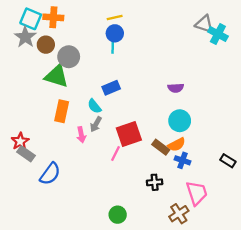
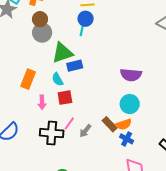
brown circle: (46, 45) -> (40, 19), moved
green triangle: (57, 76) -> (62, 53), moved, turned -45
purple semicircle: (176, 88) -> (131, 75), size x1.5
gray arrow: (96, 124) -> (85, 131), moved
red square: (129, 134) -> (65, 98), moved, size x0.7
black cross: (155, 182) -> (52, 133), moved, size x1.6

